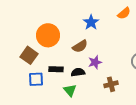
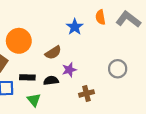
orange semicircle: (124, 13) -> (100, 17), turned 120
blue star: (91, 22) -> (75, 27), moved
green triangle: (70, 90) -> (34, 100), moved

